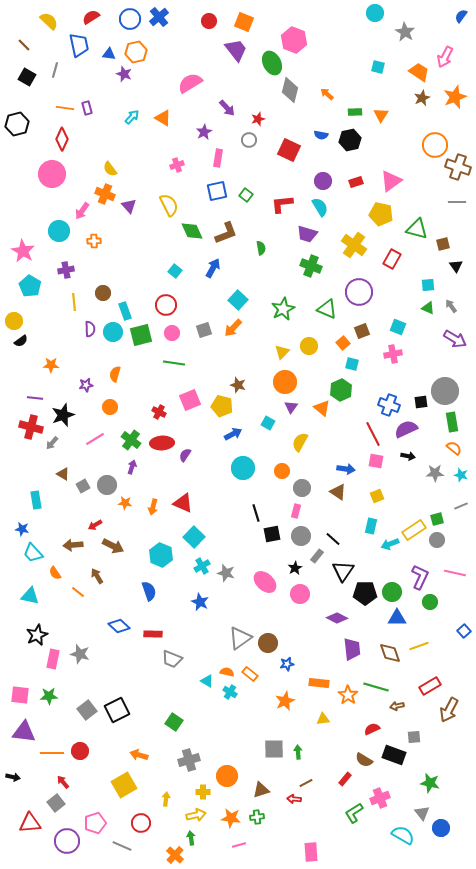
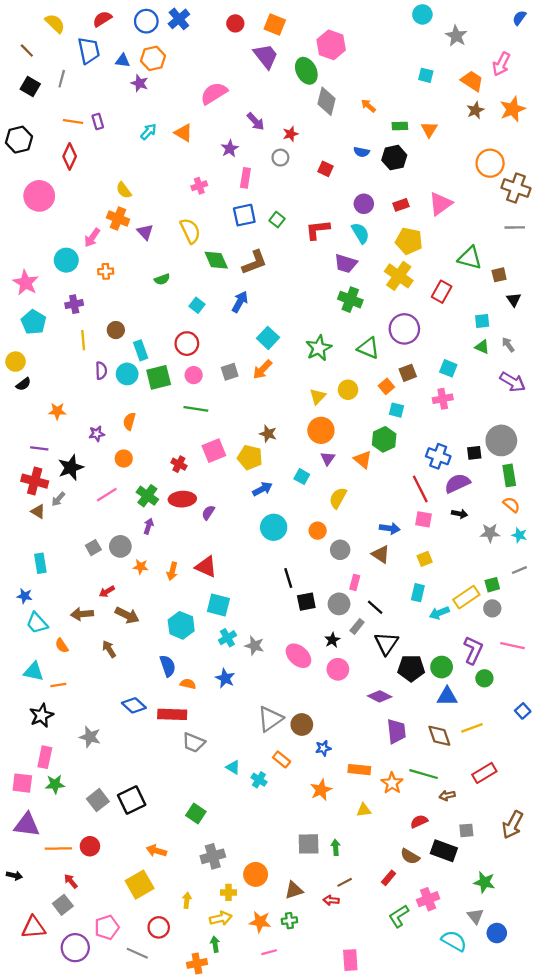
red square: (289, 150) -> (325, 169), size x0.6
pink circle: (52, 174) -> (39, 196), moved
yellow pentagon: (381, 214) -> (409, 241), moved
green semicircle: (261, 248) -> (162, 279), moved, turned 80
brown triangle: (63, 474) -> (38, 511), moved
pink rectangle: (296, 511) -> (355, 582), moved
cyan square: (194, 537) -> (218, 605), turned -30
orange line: (78, 592) -> (58, 685), moved, turned -48
red rectangle: (153, 634) -> (172, 714), size x1.4
pink rectangle: (53, 659) -> (45, 757), moved
orange semicircle: (227, 672) -> (188, 684), moved
brown arrow: (449, 710) -> (513, 825), moved
orange cross: (175, 855) -> (197, 963), turned 36

